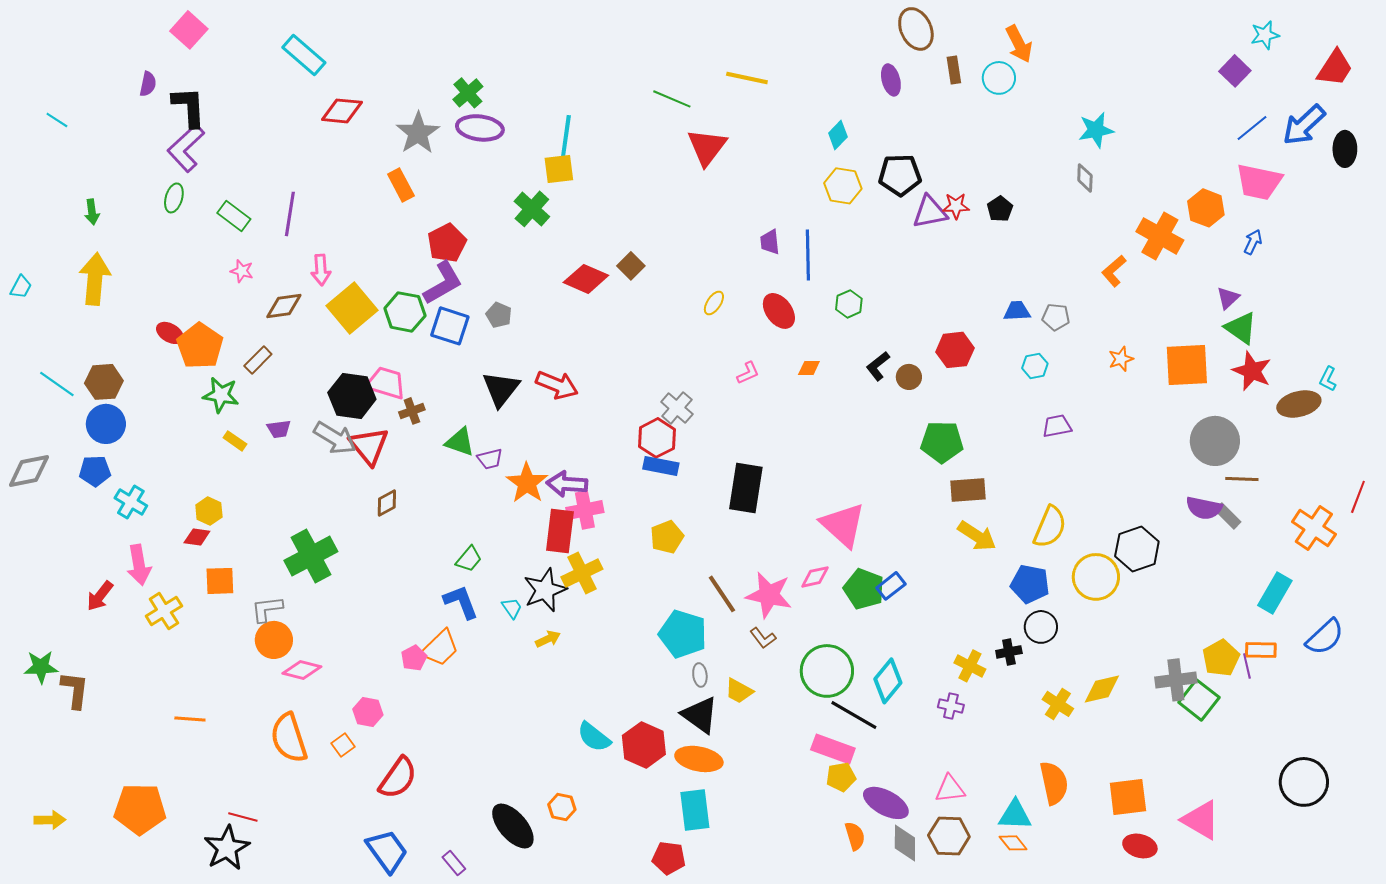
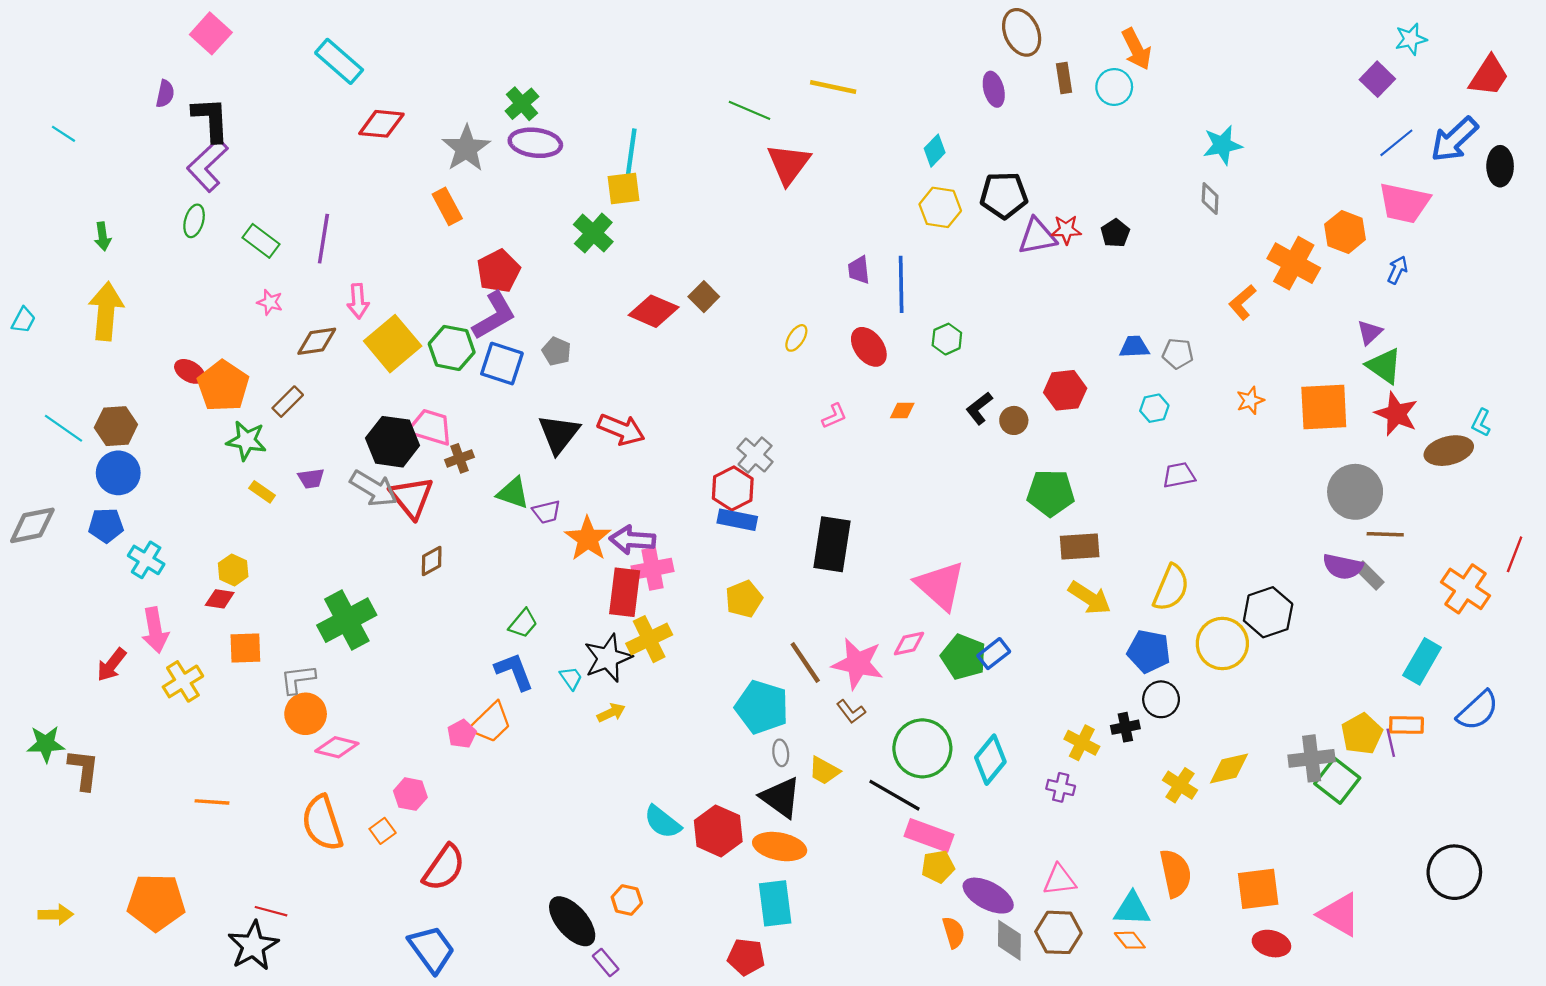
black line: (854, 715) -> (894, 795), moved
purple rectangle: (454, 863) -> (606, 963), moved

